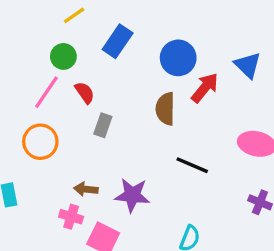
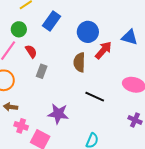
blue triangle: (248, 65) -> (130, 37), turned -30
brown arrow: (86, 189) -> (11, 107), moved

